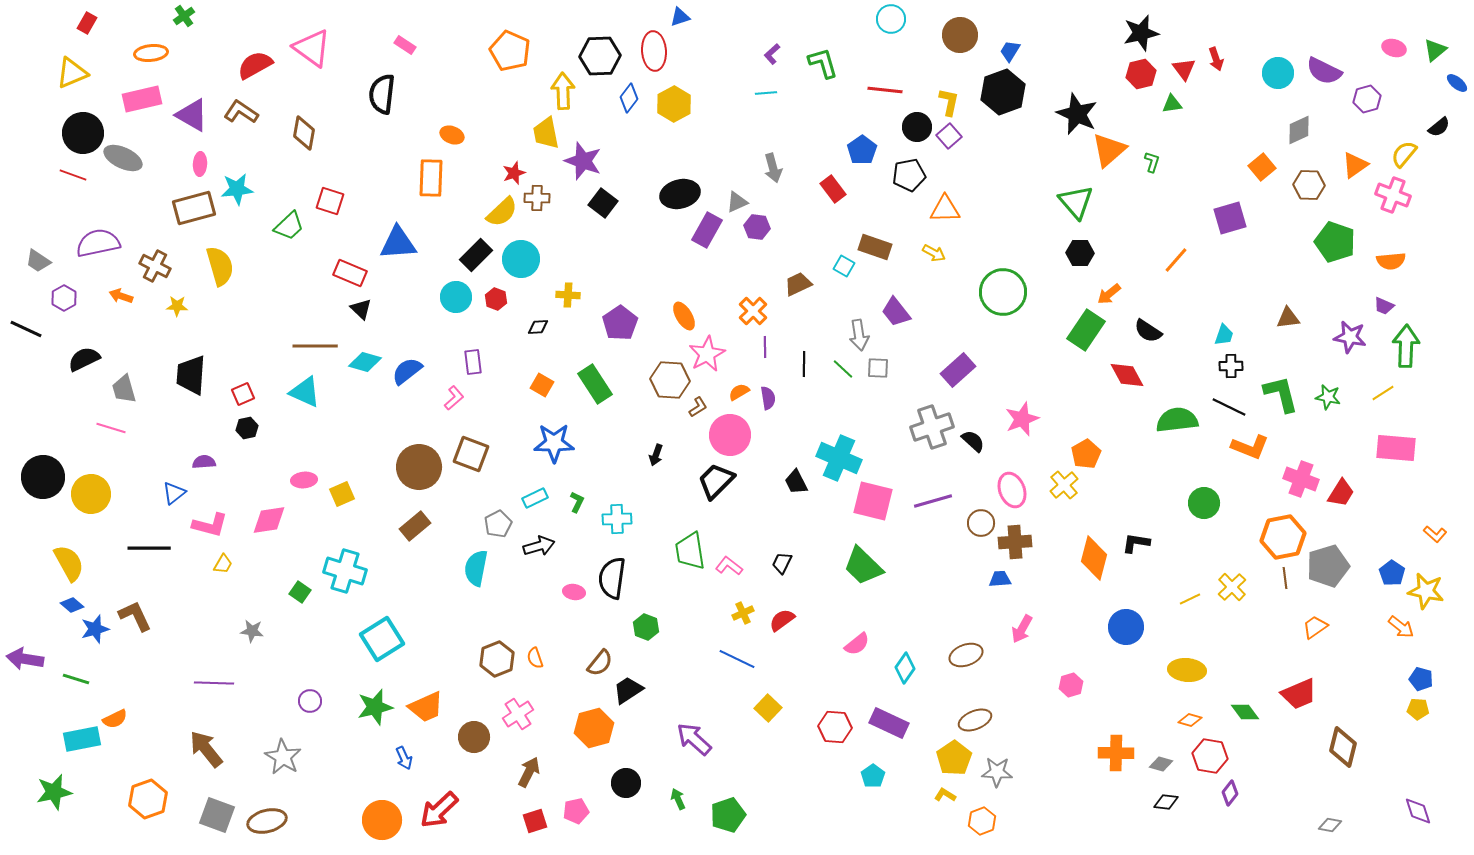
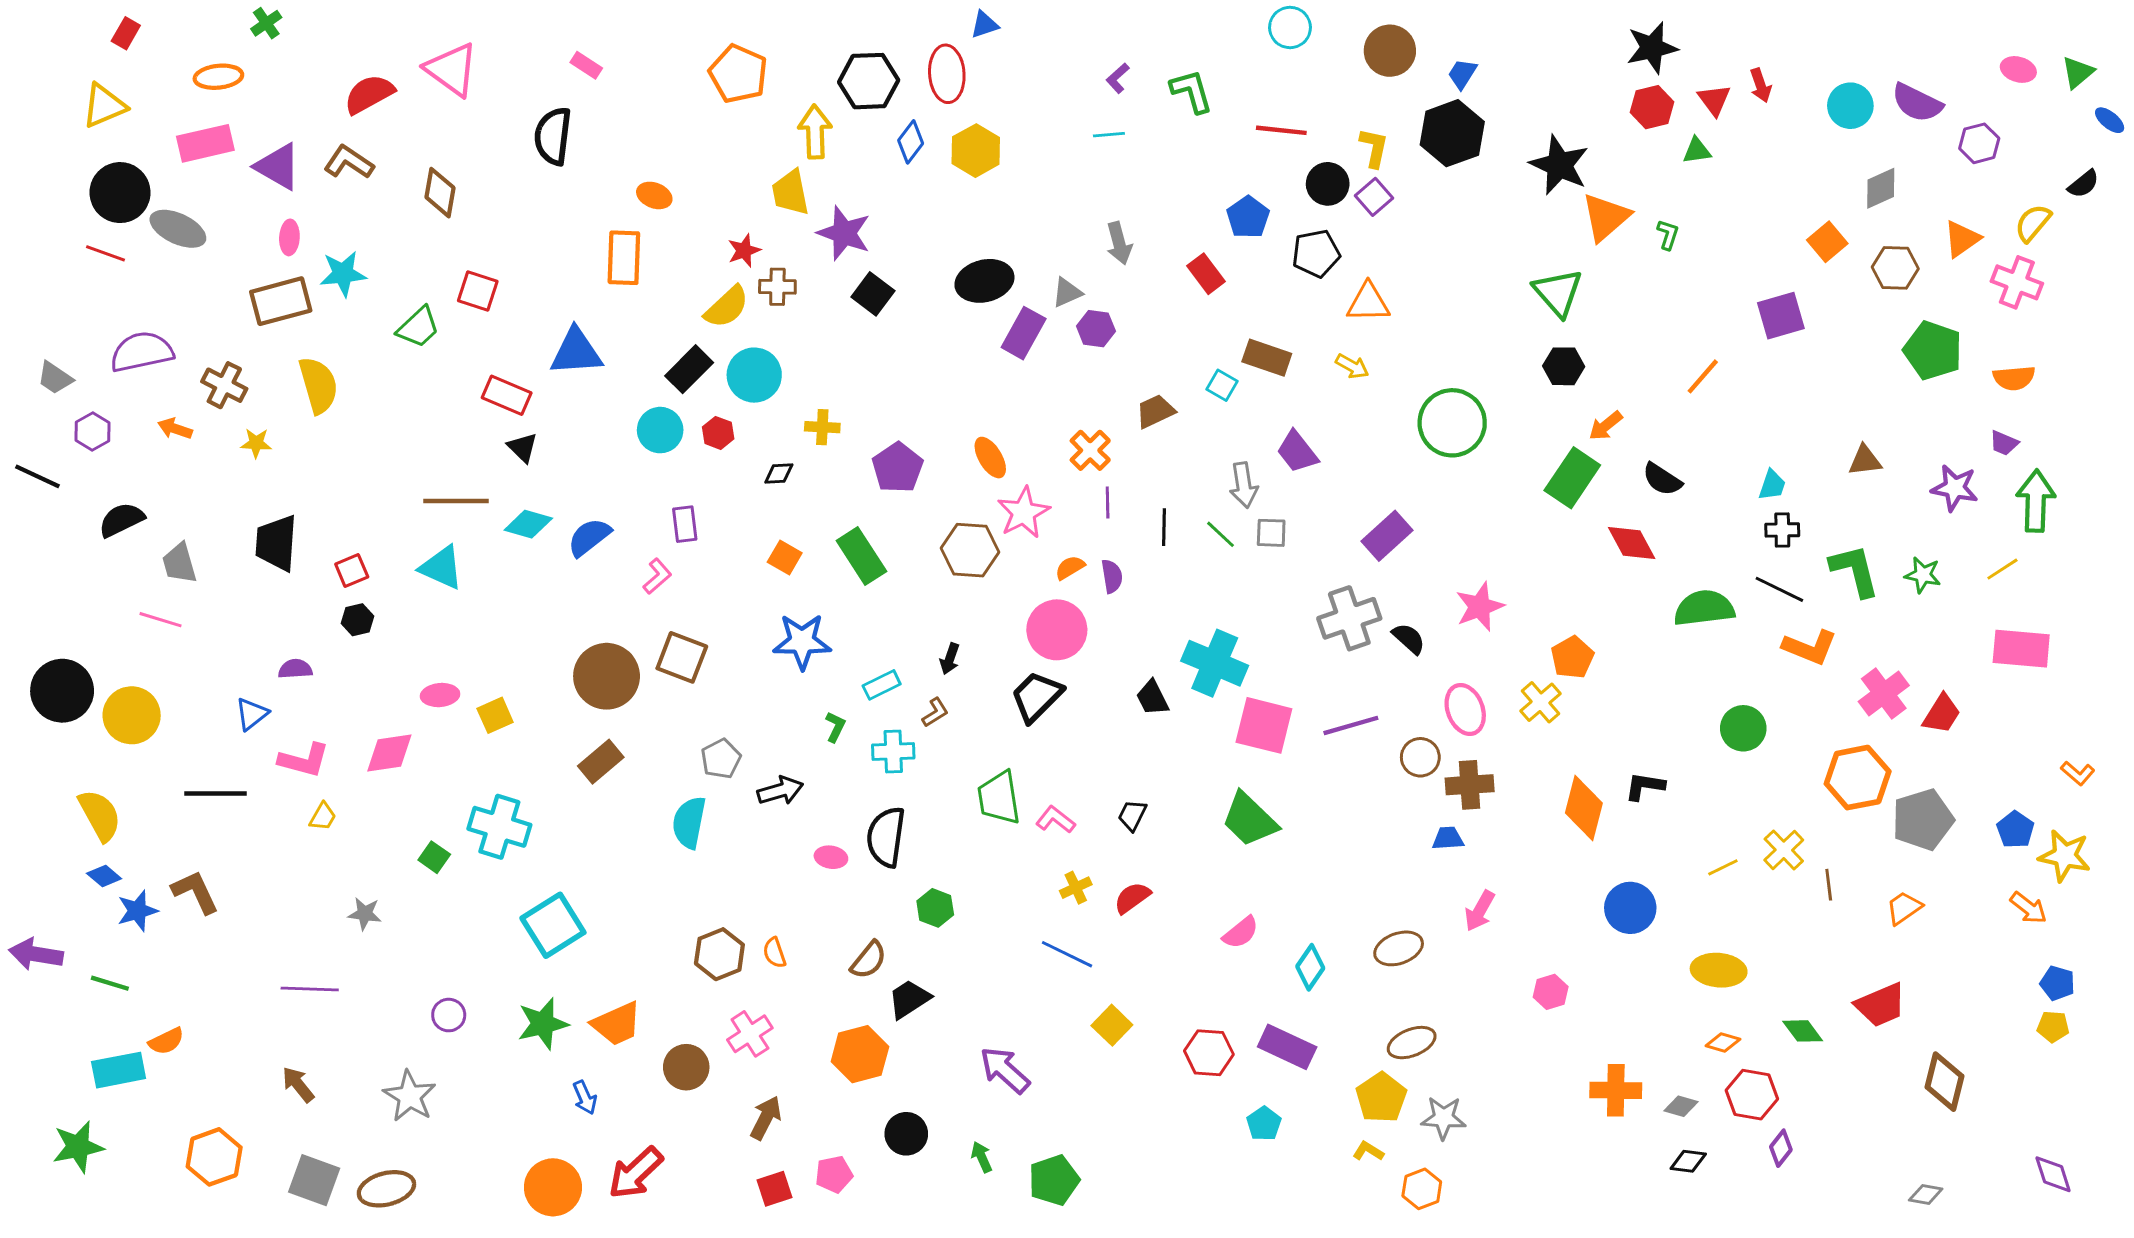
brown L-shape: (698, 407) -> (935, 712), moved
pink cross: (1301, 479) -> (1884, 694), turned 32
cyan rectangle: (535, 498) -> (882, 685), moved
brown line: (1285, 578) -> (1829, 885), moved
brown arrow: (206, 749) -> (298, 1085), size x0.7

